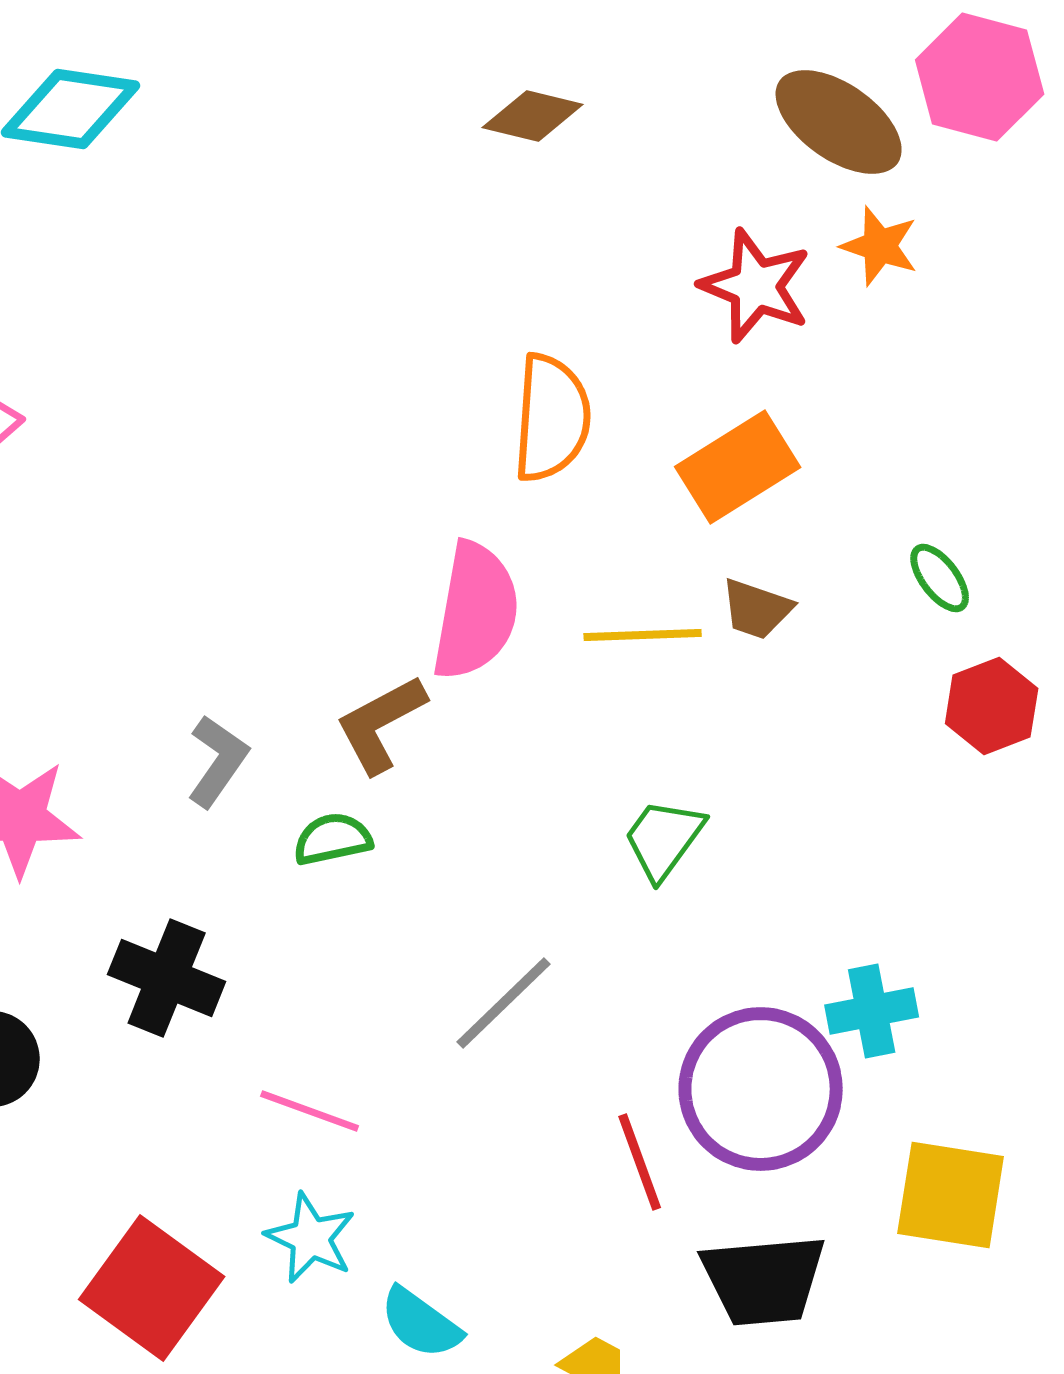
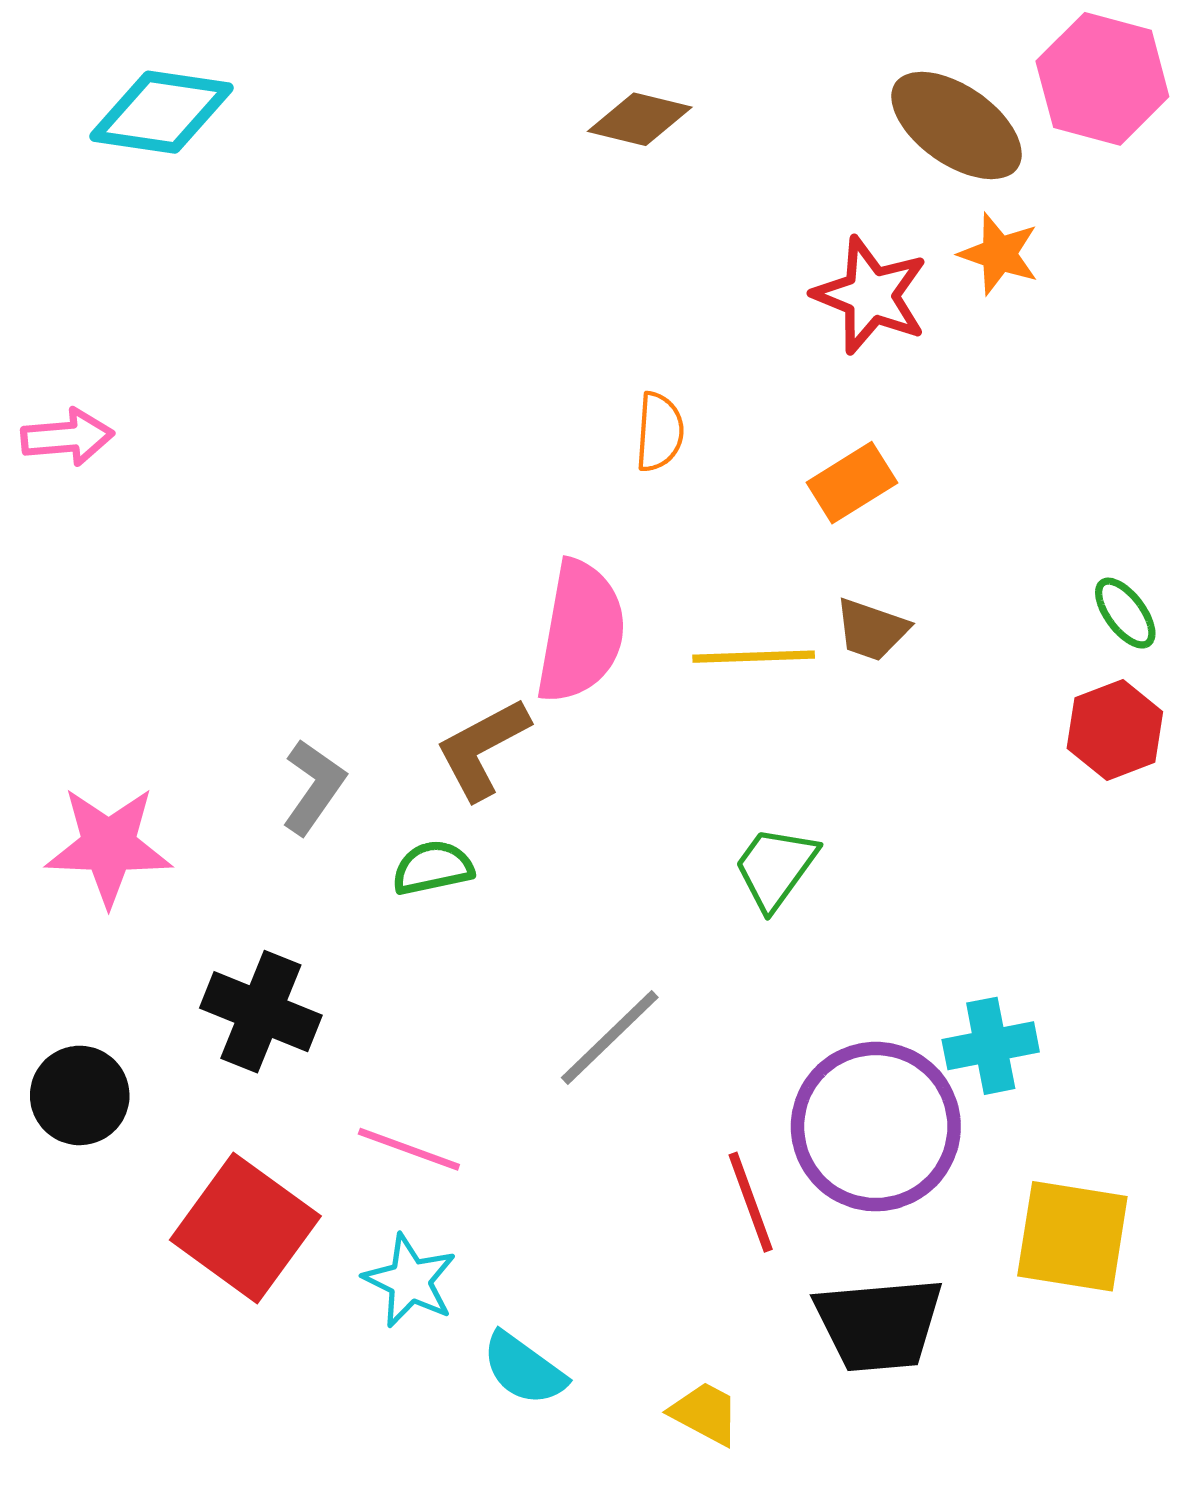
orange semicircle: (552, 418) -> (659, 432), size x0.6
orange rectangle: (738, 467) -> (852, 483), size x0.7
green ellipse: (940, 578) -> (1125, 613), moved
red square: (152, 1288) -> (245, 1228), moved

